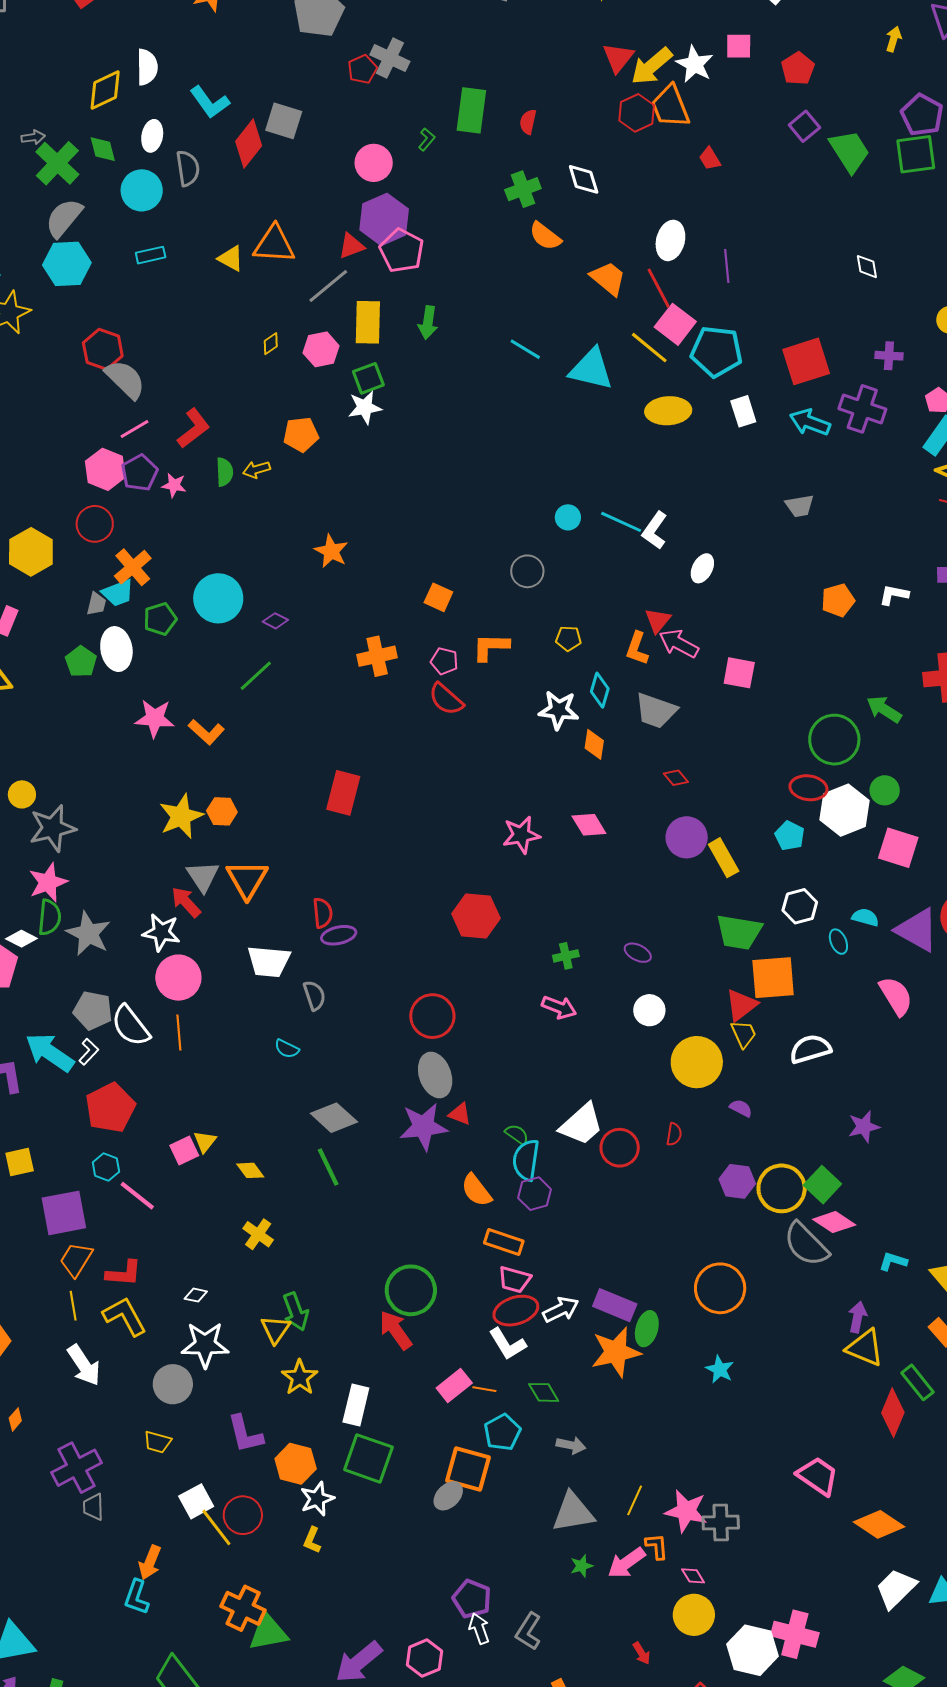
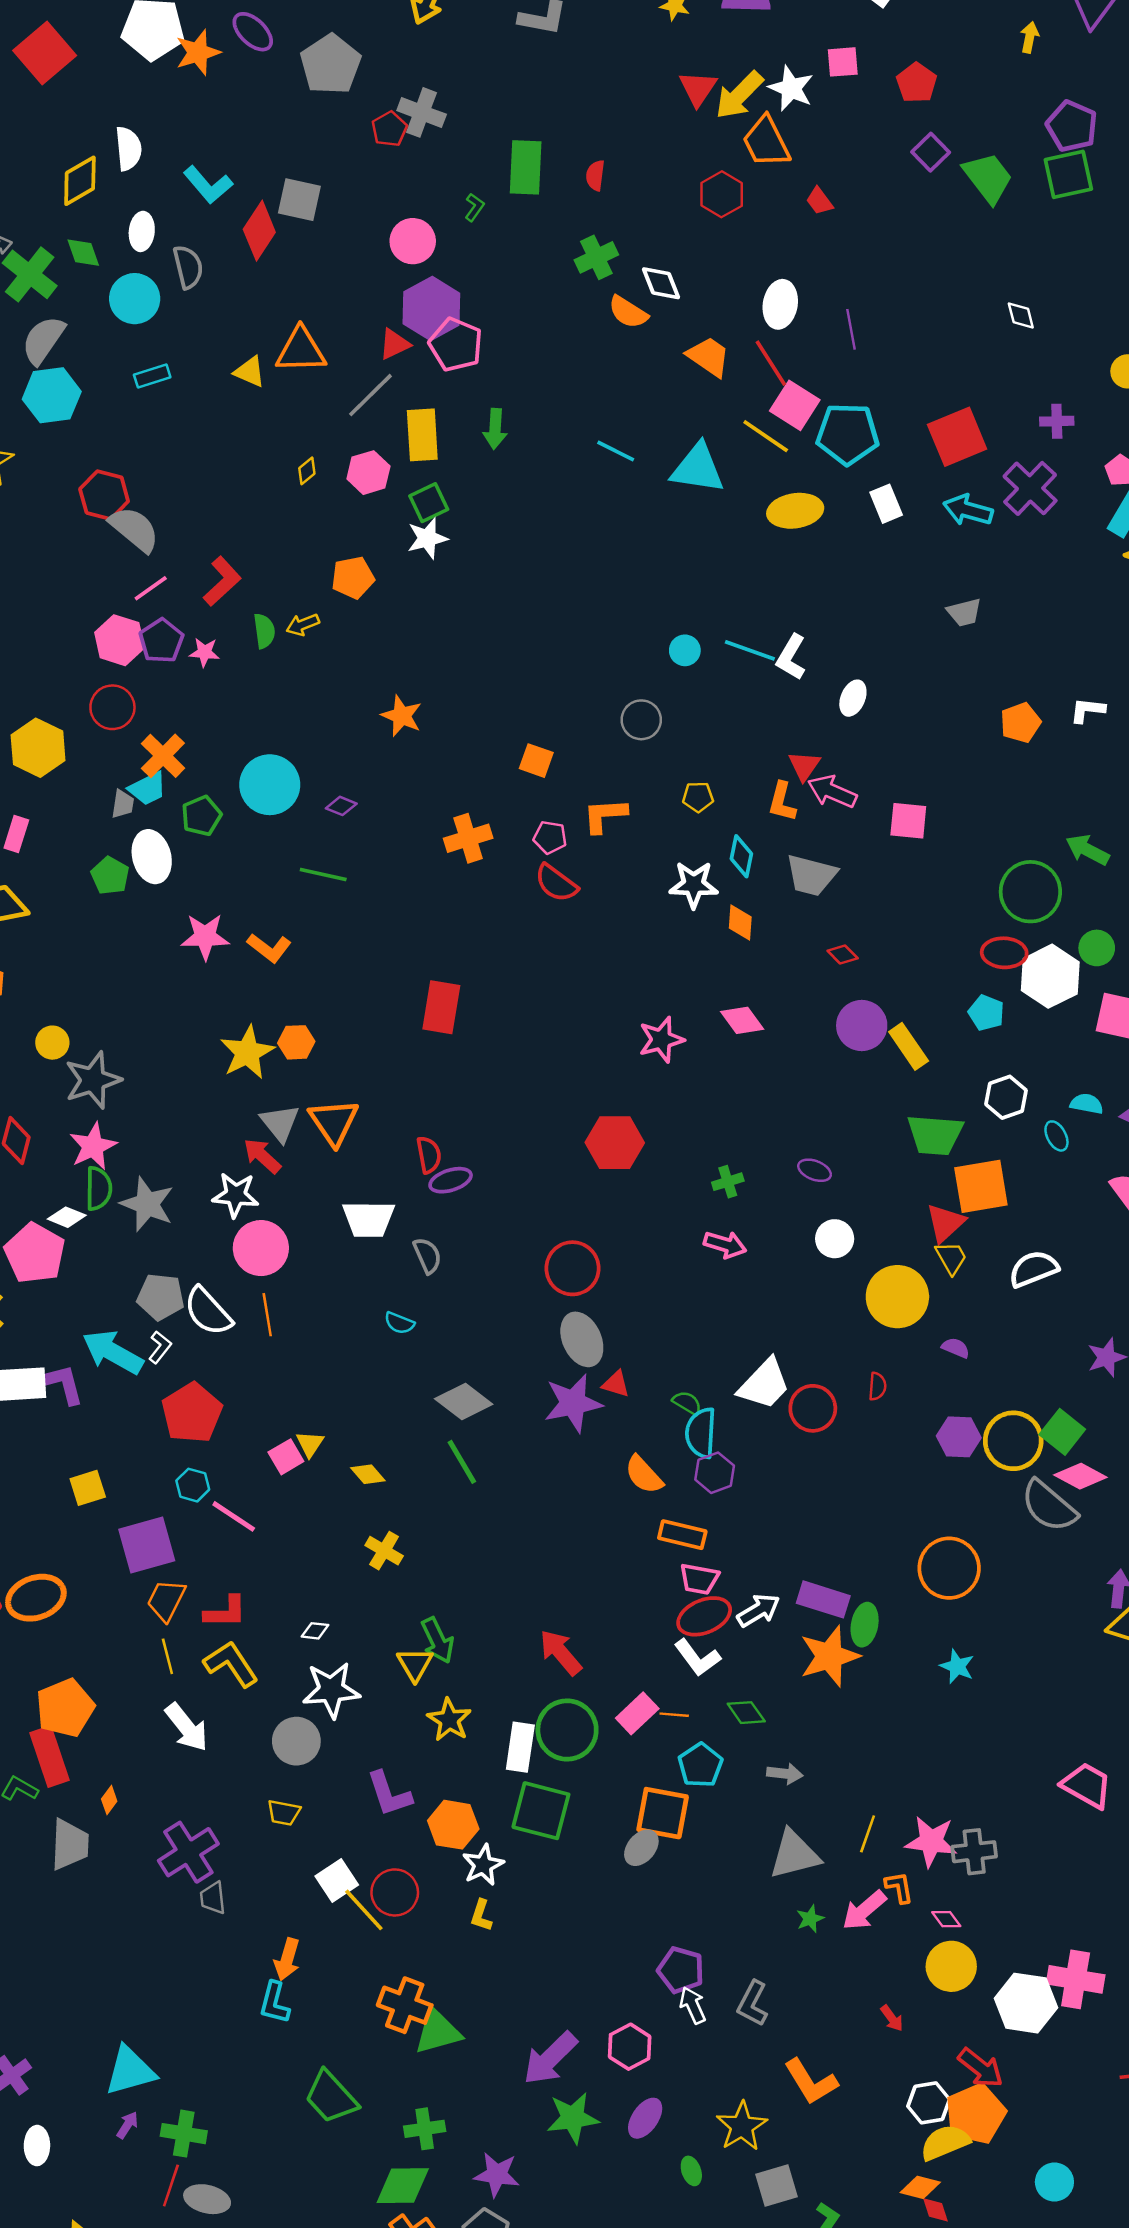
red hexagon: (637, 113) -> (722, 194), moved
white diamond: (584, 179) -> (661, 283), moved
purple cross: (862, 409) -> (1030, 488), turned 30
green line: (256, 676) -> (323, 874), turned 60
green circle: (411, 1290) -> (567, 1730), moved

